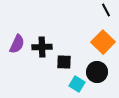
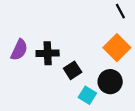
black square: (64, 62) -> (73, 70), turned -35

